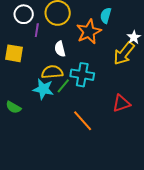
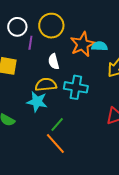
cyan semicircle: (106, 16) -> (100, 46), moved, turned 77
green line: (63, 86) -> (57, 125), moved
orange line: (83, 121) -> (55, 144), moved

